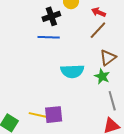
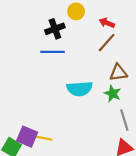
brown triangle: (108, 58) -> (118, 73), turned 30
purple square: (54, 115) -> (27, 137), moved, turned 30

